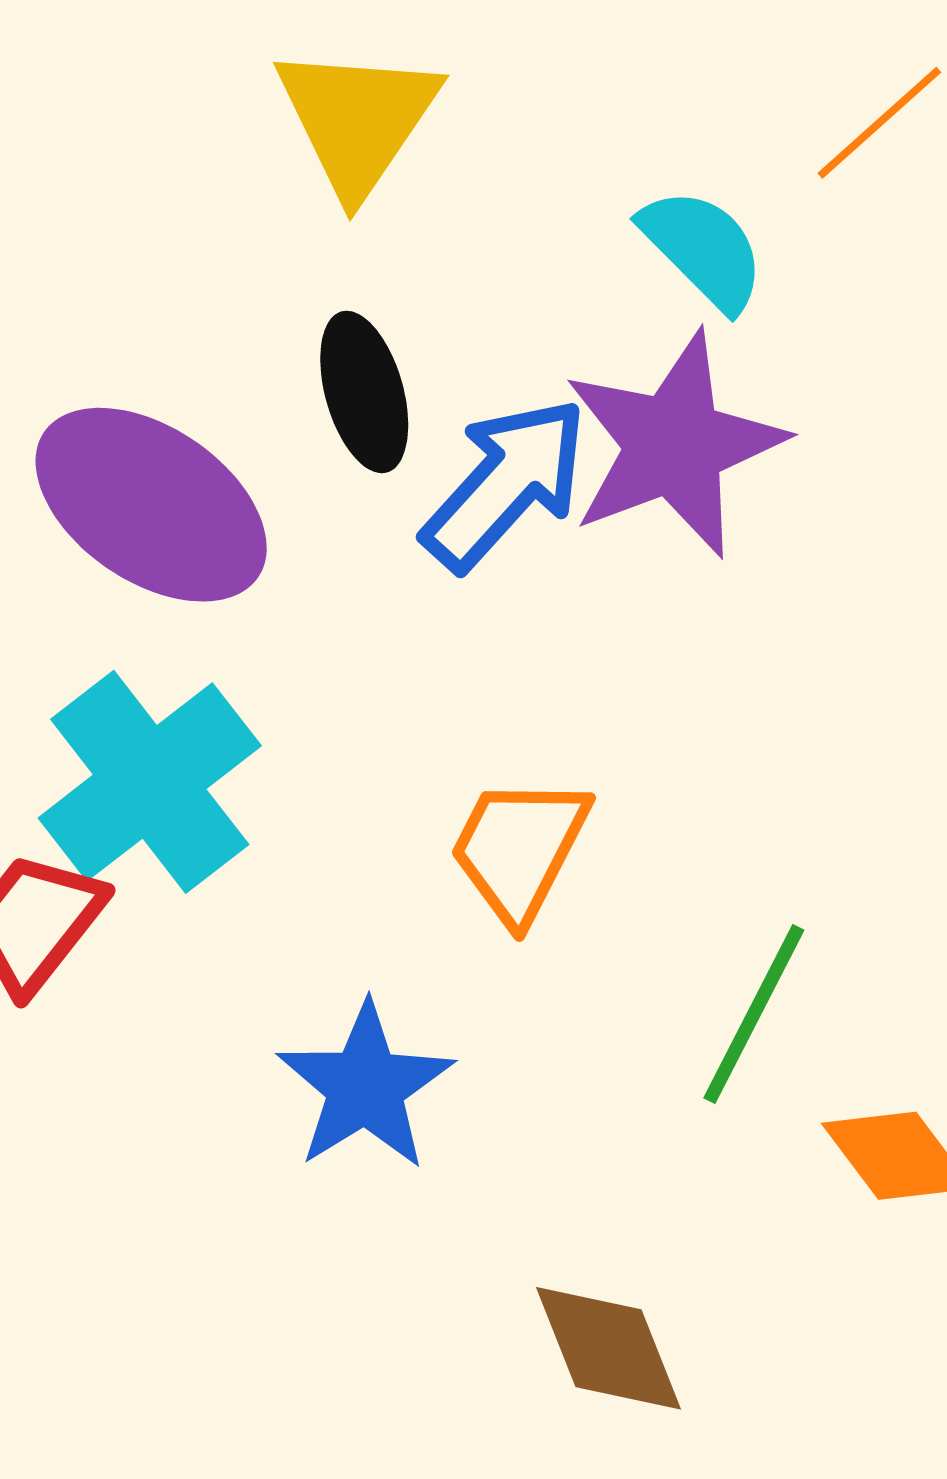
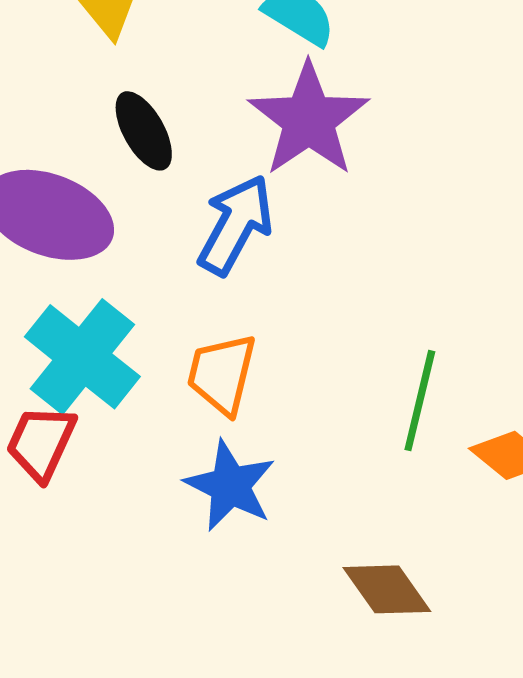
blue arrow: (505, 484) -> (236, 225), moved
orange trapezoid: (519, 849) -> (222, 374), moved

